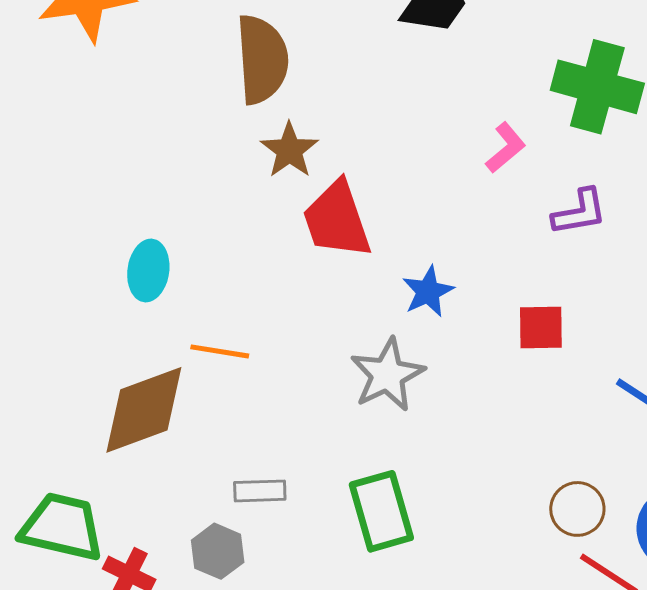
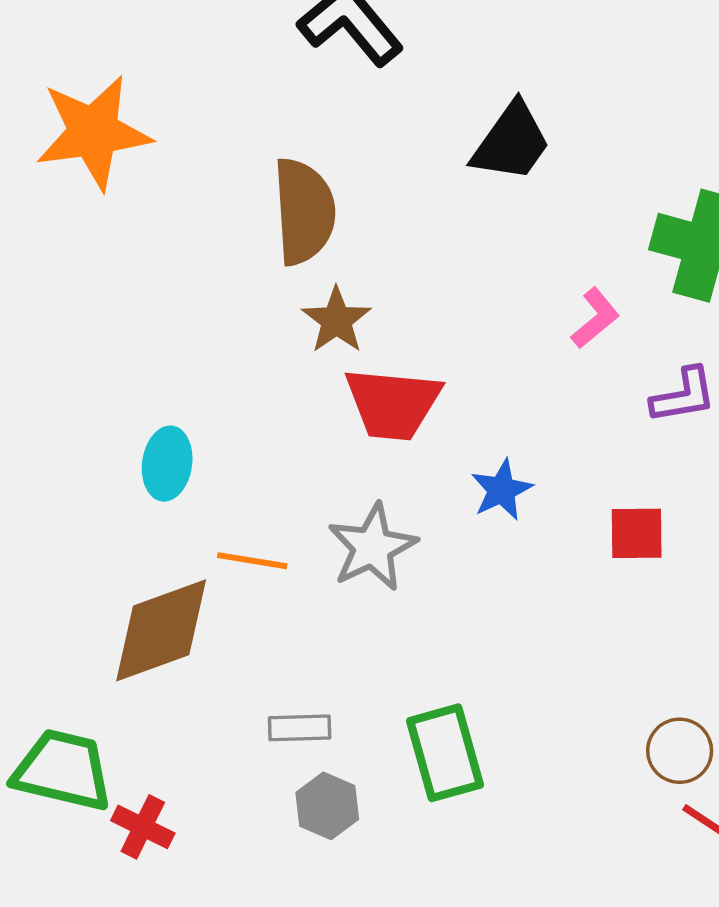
red trapezoid: (337, 220) -> (393, 404), turned -66
gray star: (387, 375) -> (372, 547), moved
gray hexagon: (218, 551) -> (327, 806), moved

